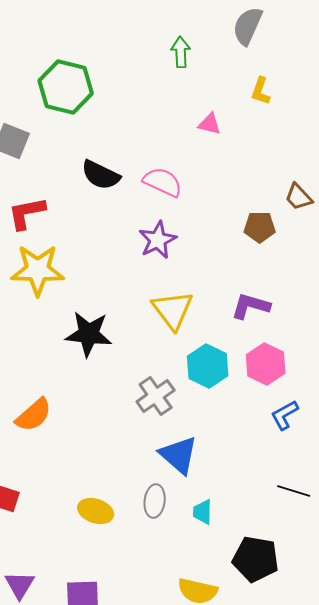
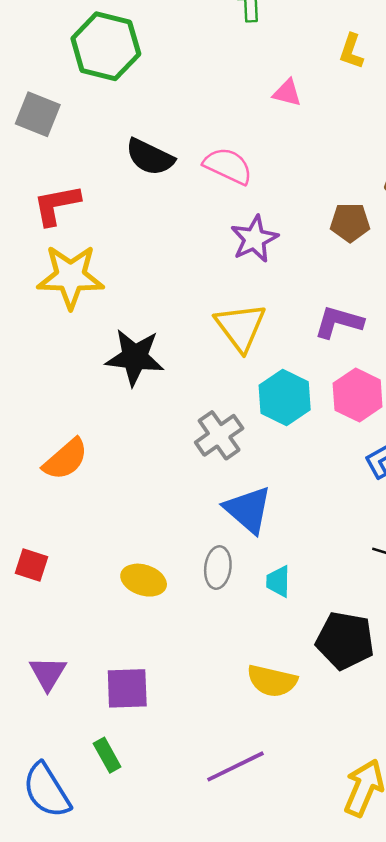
purple star: (158, 240) -> (254, 239), moved

